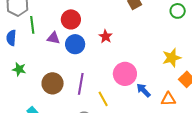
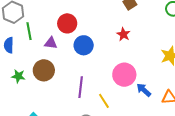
red star: (106, 36) -> (123, 34), moved
blue circle: (75, 44) -> (84, 45), moved
brown circle: (53, 83) -> (44, 70), moved

